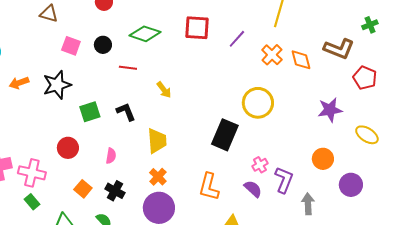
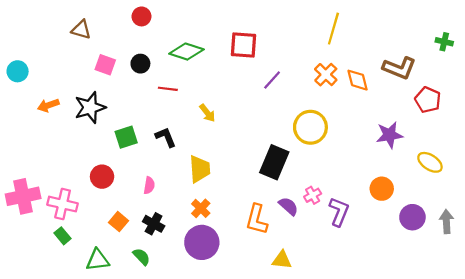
green cross: (370, 25) -> (444, 42), moved, turned 35
purple line: (237, 39) -> (272, 80), moved
purple semicircle: (253, 189) -> (288, 206), moved
gray arrow: (308, 204) -> (446, 222), moved

